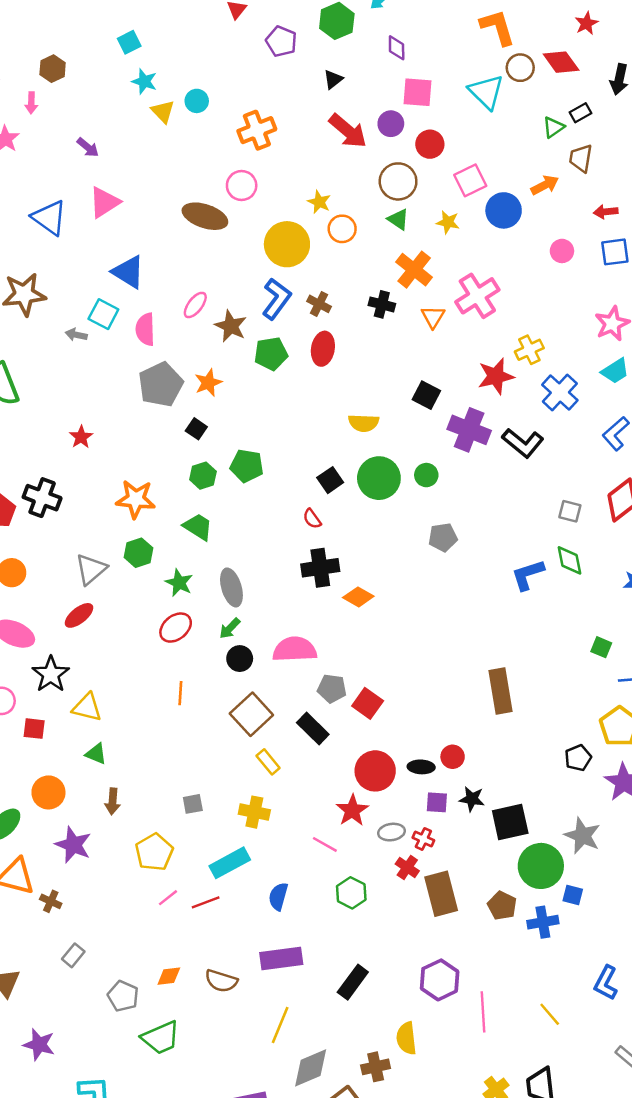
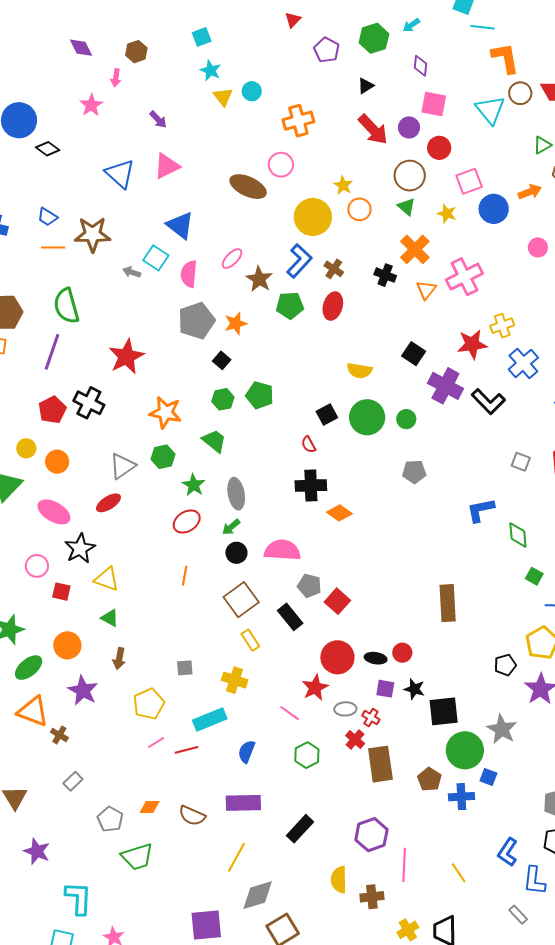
red star: (81, 437) -> (126, 357), size x1.8
green diamond: (570, 560) -> (518, 535), moved
brown cross: (376, 1067) -> (372, 897), moved

